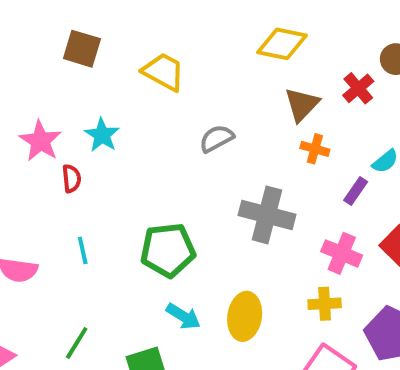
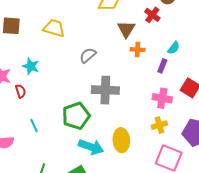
gray cross: (267, 215) -> (105, 90), moved
cyan arrow: (183, 316) -> (91, 147), size x1.4

